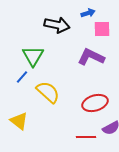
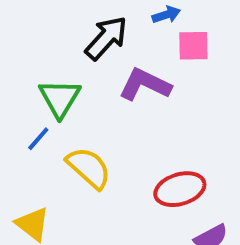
black arrow: (57, 25) -> (106, 38), turned -60
purple L-shape: (91, 57) -> (145, 84), moved

